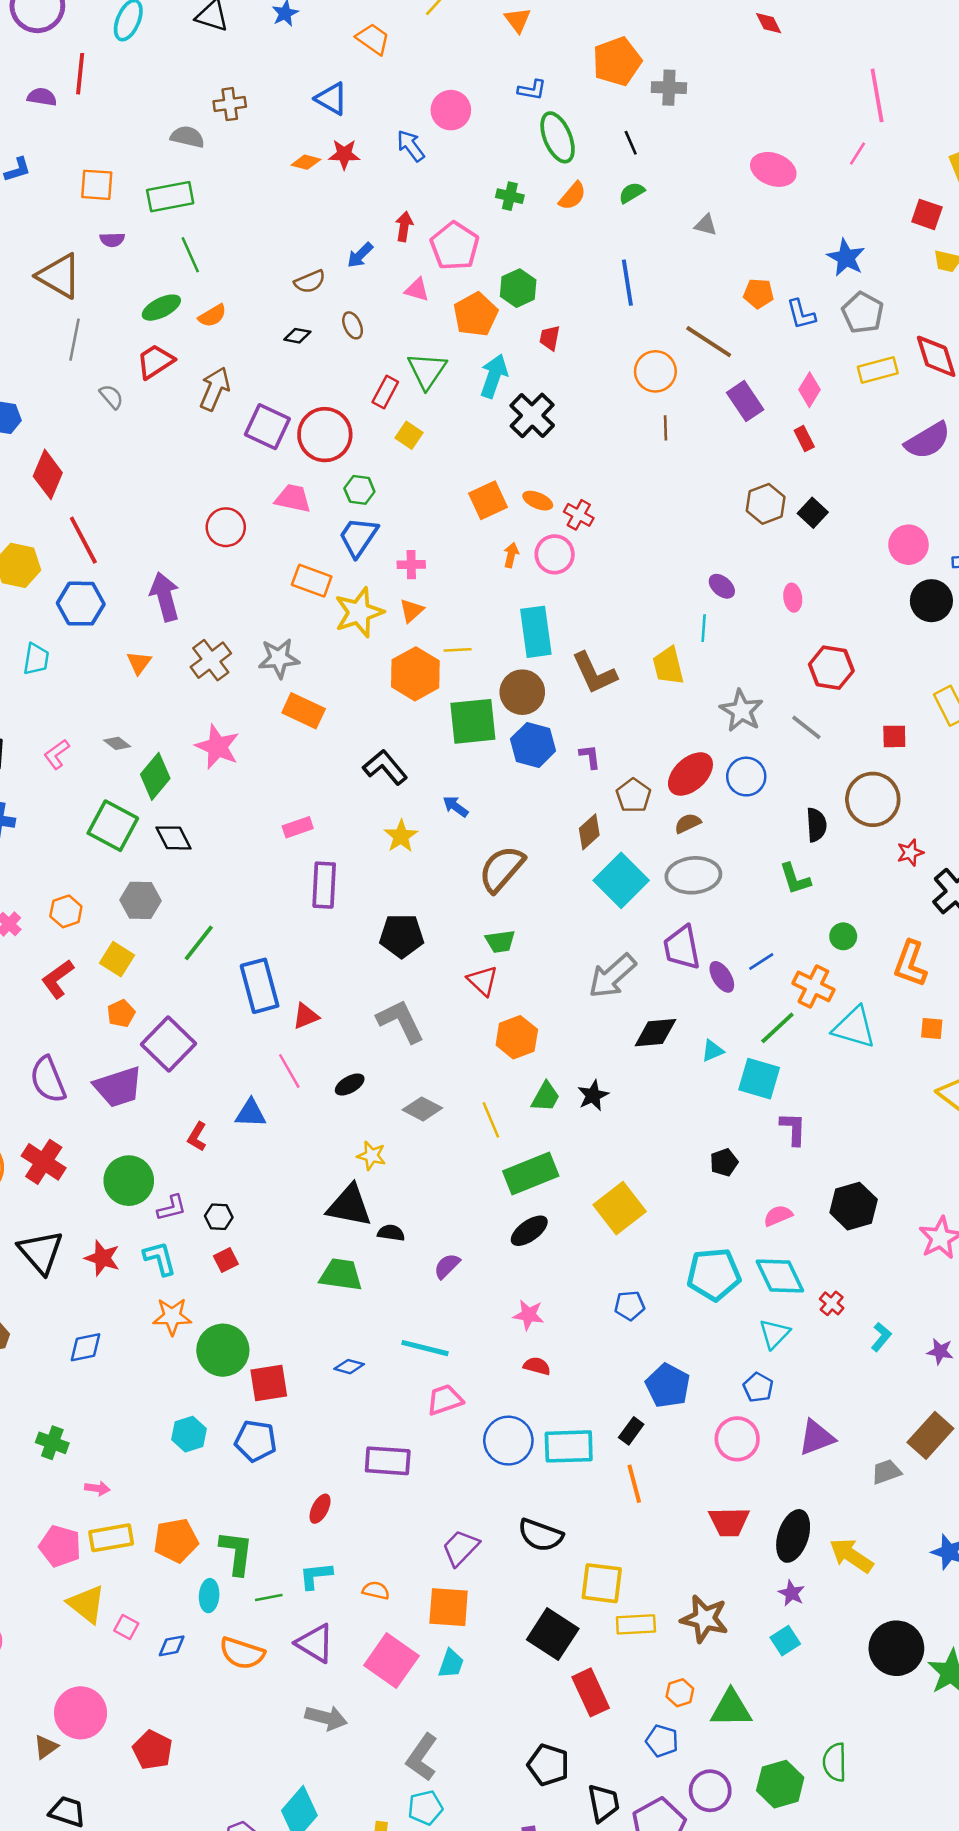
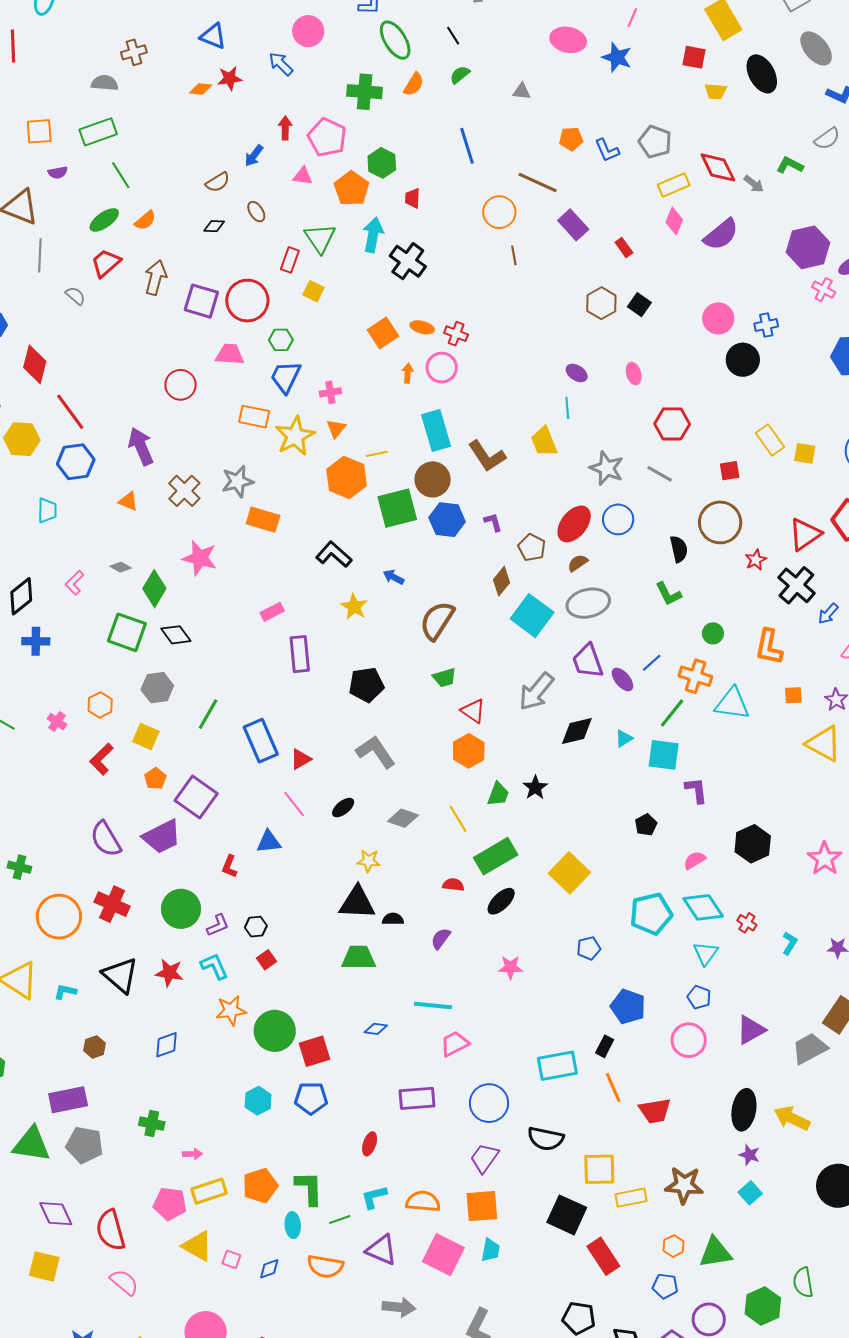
green cross: (510, 196) -> (365, 92), size x1.6
blue star: (846, 258) -> (617, 57), moved
pink diamond: (809, 390) -> (674, 221), moved
orange triangle: (139, 663) -> (128, 501), turned -35
red triangle: (482, 981) -> (473, 711), moved
red semicircle: (537, 1366) -> (453, 885), moved
blue circle: (508, 1441) -> (489, 1103), moved
gray trapezoid: (886, 1472) -> (810, 1048), size x1.5
red trapezoid: (729, 1522) -> (655, 1111), moved
orange semicircle: (376, 1590) -> (423, 1201), size x1.6

